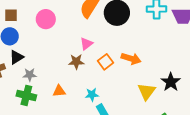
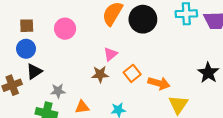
orange arrow: (131, 59) -> (159, 83), moved
gray star: (30, 75) -> (58, 91), moved
black star: (171, 82) -> (208, 73), moved

